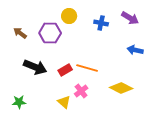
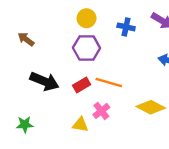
purple hexagon: (50, 33) -> (87, 48), moved
yellow triangle: (64, 102) -> (80, 125), turned -32

